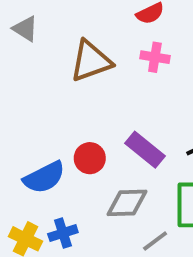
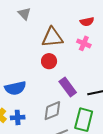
red circle: (90, 158) -> (49, 61), moved
gray diamond: (127, 203) -> (52, 111), turned -35

